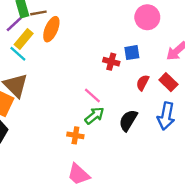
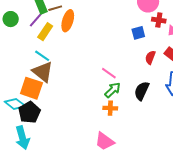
cyan line: (18, 54) -> (42, 56), moved
red cross: (111, 62) -> (159, 20), moved
orange cross: (75, 135) -> (110, 108), moved

